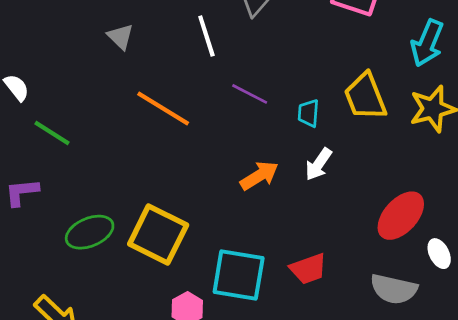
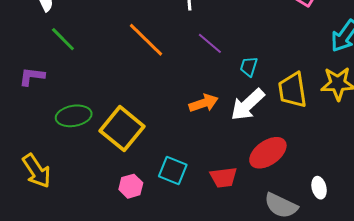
yellow trapezoid: (365, 97) -> (292, 90), moved
white arrow: (318, 164) -> (248, 105), size x1.5
red ellipse: (401, 216) -> (268, 153), moved
cyan square: (239, 275) -> (173, 170), size x0.7

